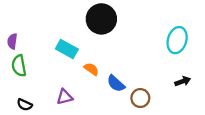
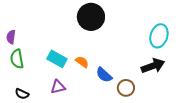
cyan rectangle: (67, 49) -> (57, 59), moved
black arrow: (183, 81) -> (153, 66), moved, size x1.6

